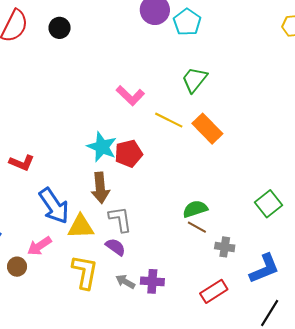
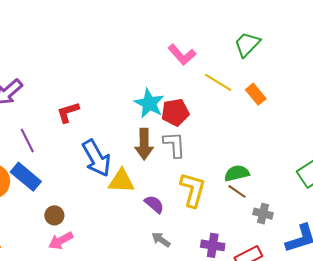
orange rectangle: (207, 129) -> (256, 94), size x0.7
red L-shape: (22, 163) -> (68, 112), turned 135
gray L-shape: (120, 219) -> (174, 145), moved
pink arrow: (39, 246) -> (61, 241), moved
yellow L-shape: (85, 272) -> (193, 190), moved
purple cross: (152, 281) -> (213, 245), moved

